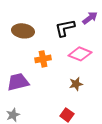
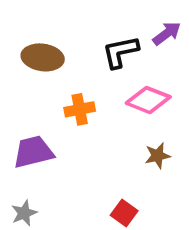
brown star: (76, 84) -> (157, 156), moved

